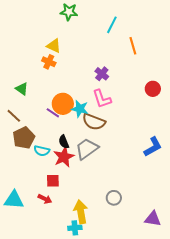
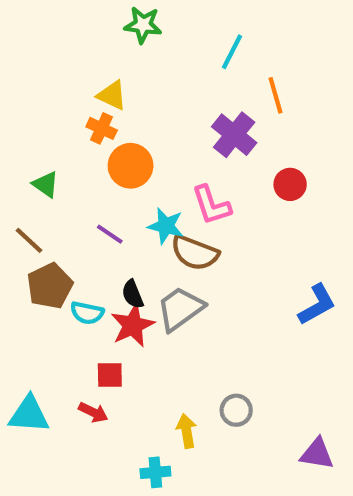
purple cross: (102, 74) -> (234, 135), moved, size x1.5
red circle: (153, 89) -> (290, 184), moved
orange circle: (63, 104) -> (131, 166), moved
yellow arrow: (81, 212) -> (186, 431), moved, size x0.7

